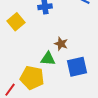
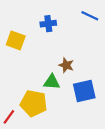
yellow square: (16, 22) -> (16, 40), turned -30

